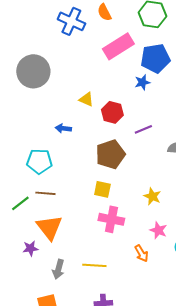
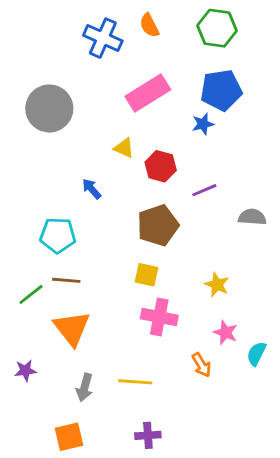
pink rectangle: (118, 46) -> (148, 93), moved
blue arrow: (63, 128) -> (92, 189), turned 42
purple star: (30, 248) -> (25, 371), moved

